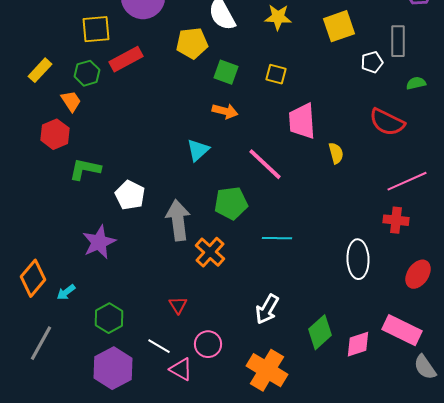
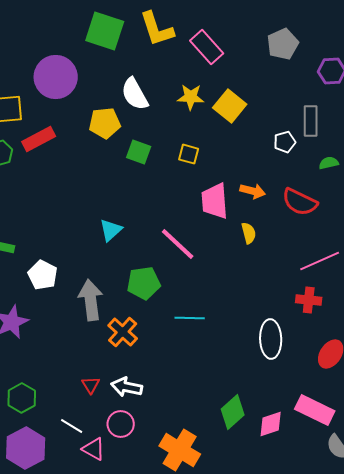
yellow square: (339, 26) -> (230, 106), moved, turned -32
orange arrow: (225, 111) -> (253, 191), moved
white arrow: (267, 309) -> (127, 387), moved, turned 72

